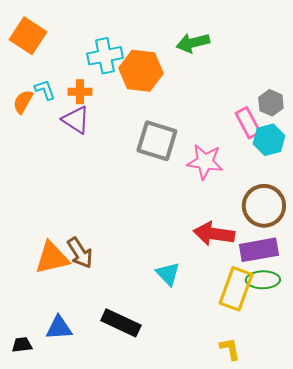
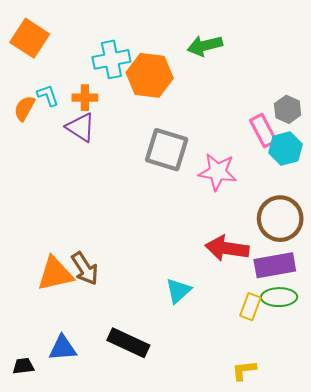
cyan triangle: (168, 274) -> (178, 291), turned 32
yellow rectangle: (236, 289) -> (250, 307), size x0.6
yellow L-shape: (230, 349) -> (244, 370), turned -85

